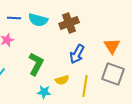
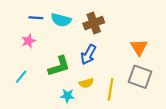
blue arrow: (77, 54) -> (88, 55), moved
green L-shape: (36, 64) -> (59, 66), turned 45

